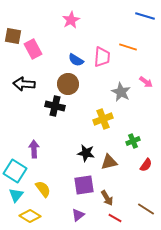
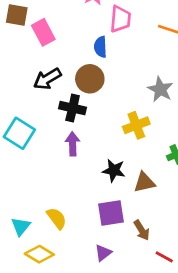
pink trapezoid: (102, 57) -> (120, 19), moved
blue semicircle: (76, 60) -> (100, 47), turned 56
black arrow: (24, 84) -> (47, 79), moved, turned -35
purple arrow: (34, 149) -> (73, 144), moved
cyan square: (15, 171) -> (19, 133), moved
red line: (115, 218) -> (164, 257), moved

